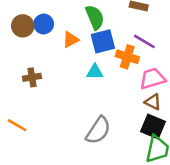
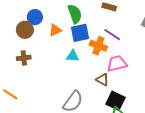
brown circle: (23, 26) -> (25, 30), moved
brown triangle: (153, 102) -> (102, 80), moved

